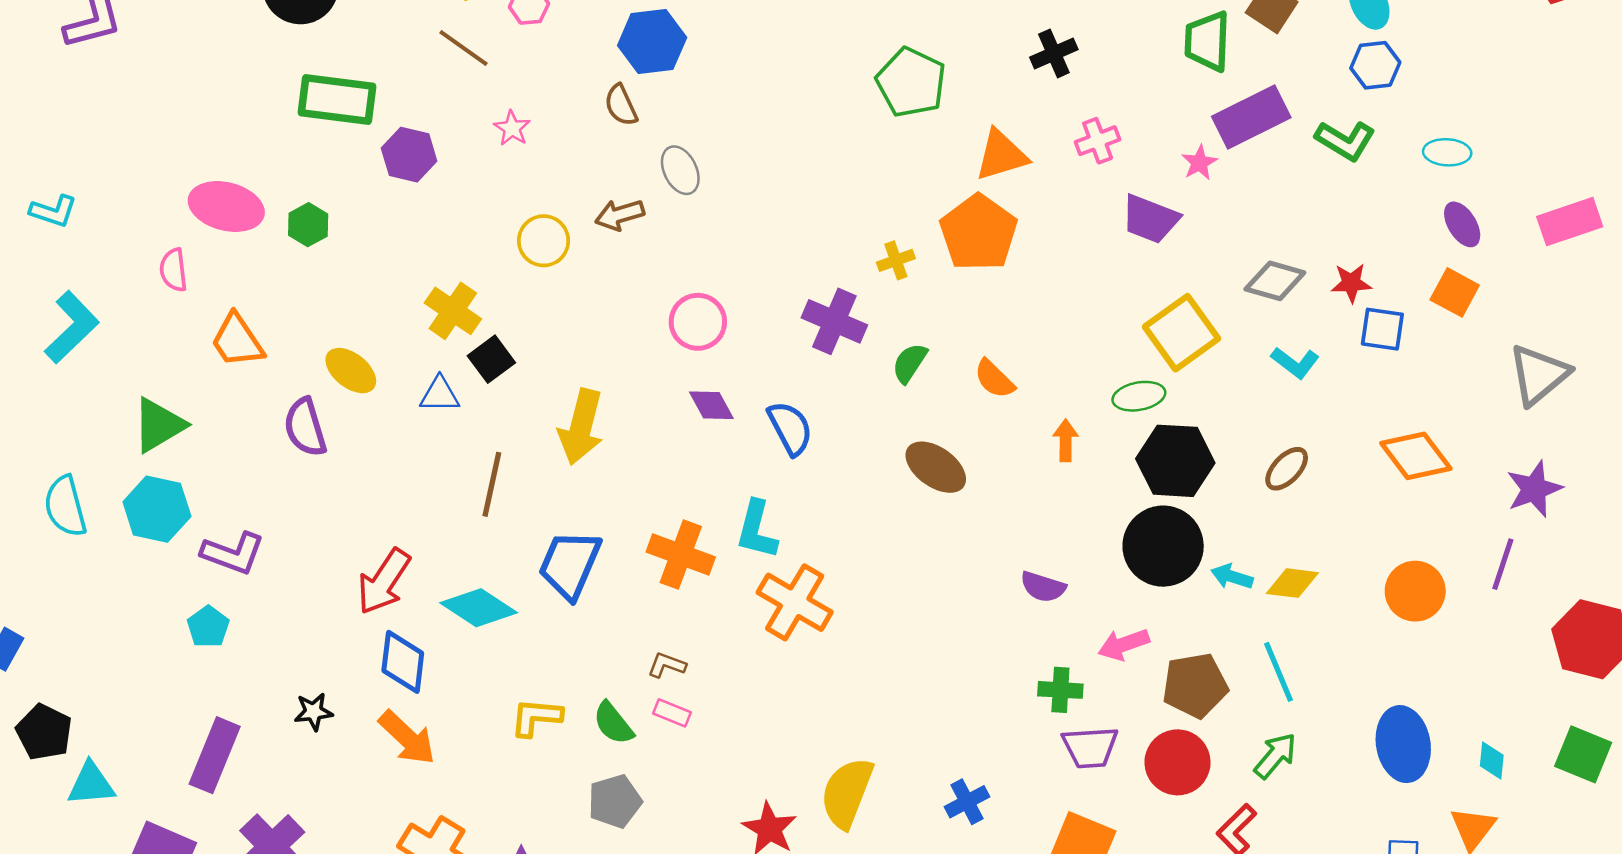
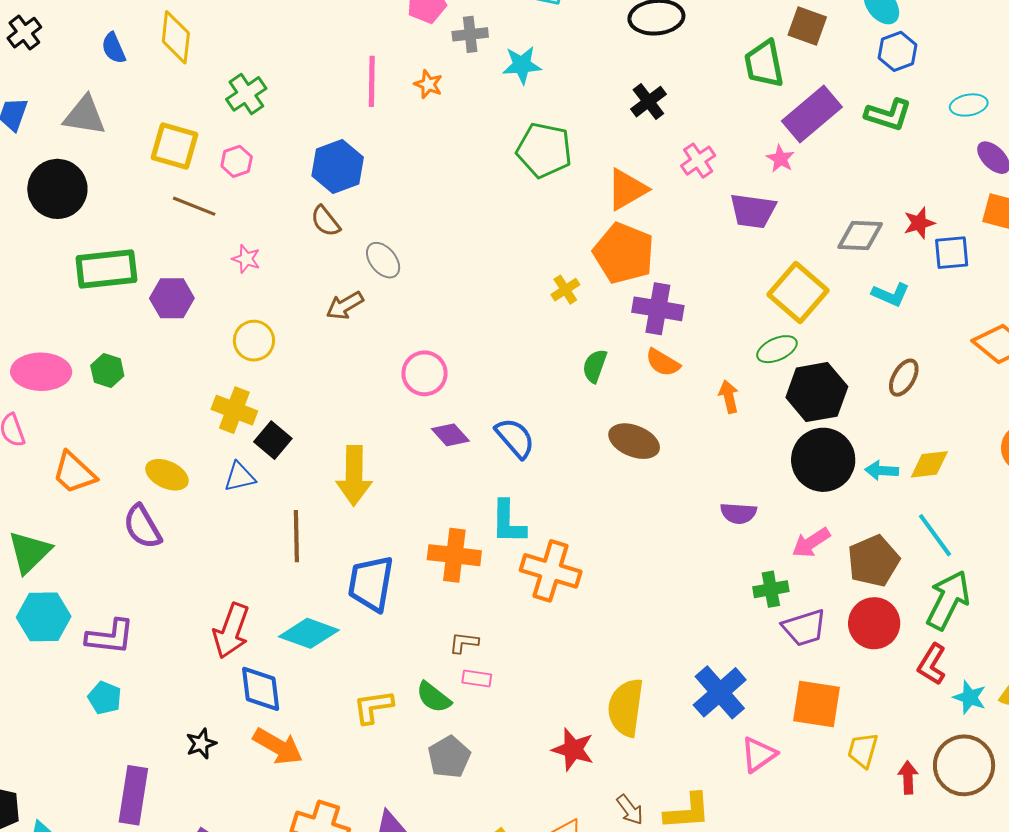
yellow circle: (544, 241) -> (254, 341), moved
purple cross: (834, 321) -> (658, 309), moved
green arrow: (1275, 756) -> (948, 600), size x1.5
blue cross: (967, 802) -> (720, 692), size x1.6

